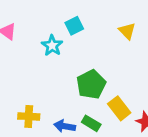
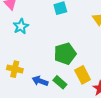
cyan star: (52, 46) -> (21, 26), moved

